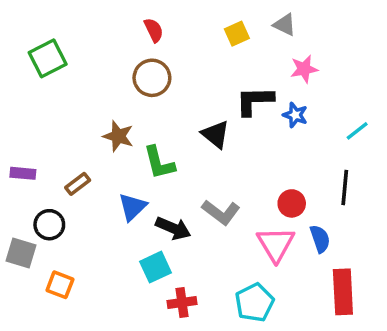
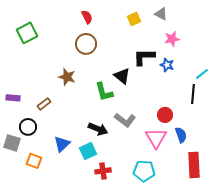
green L-shape: (159, 163) -> (104, 92), moved
black line: (345, 188) -> (193, 94), moved
blue triangle: (132, 207) -> (62, 144), moved
cyan pentagon: (255, 302) -> (144, 171), turned 30

